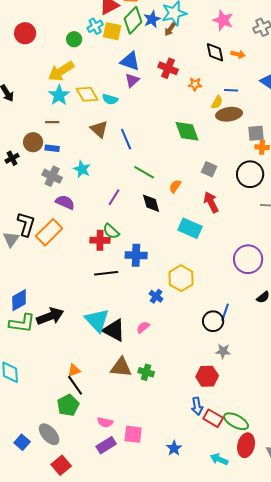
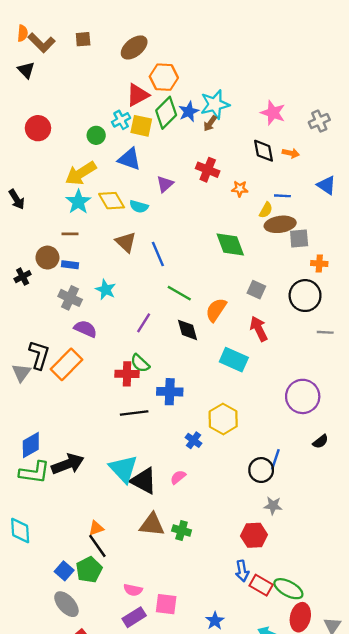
blue triangle: (130, 61) -> (129, 159), moved
gray square: (256, 133) -> (299, 239), moved
orange semicircle: (175, 186) -> (216, 310), size x1.5
blue square: (22, 442) -> (64, 571), moved

